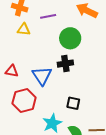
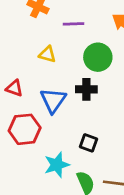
yellow triangle: (24, 29) -> (47, 54), moved

